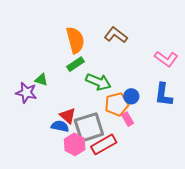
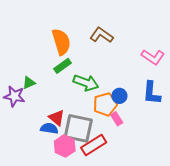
green triangle: (41, 80) -> (29, 83), turned -40
gray square: (89, 127) -> (78, 128), turned 32

